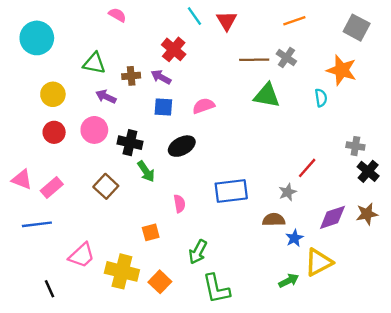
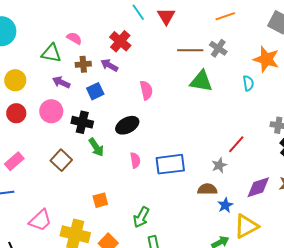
pink semicircle: (117, 15) -> (74, 38), moved
pink semicircle: (204, 106) -> (146, 90), turned 96
blue square: (163, 107) -> (95, 91), moved, turned -30
pink semicircle: (179, 204) -> (135, 160), moved

